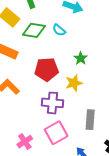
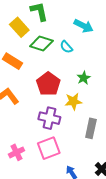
red pentagon: (46, 69) -> (48, 84), turned 30
gray rectangle: (90, 120) -> (91, 128), moved

